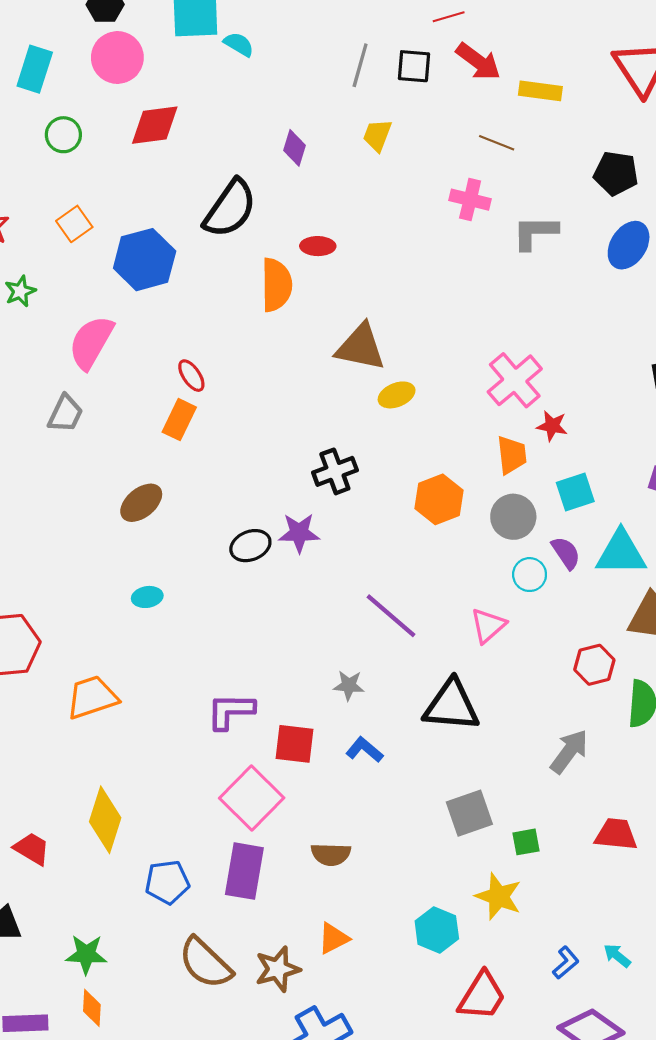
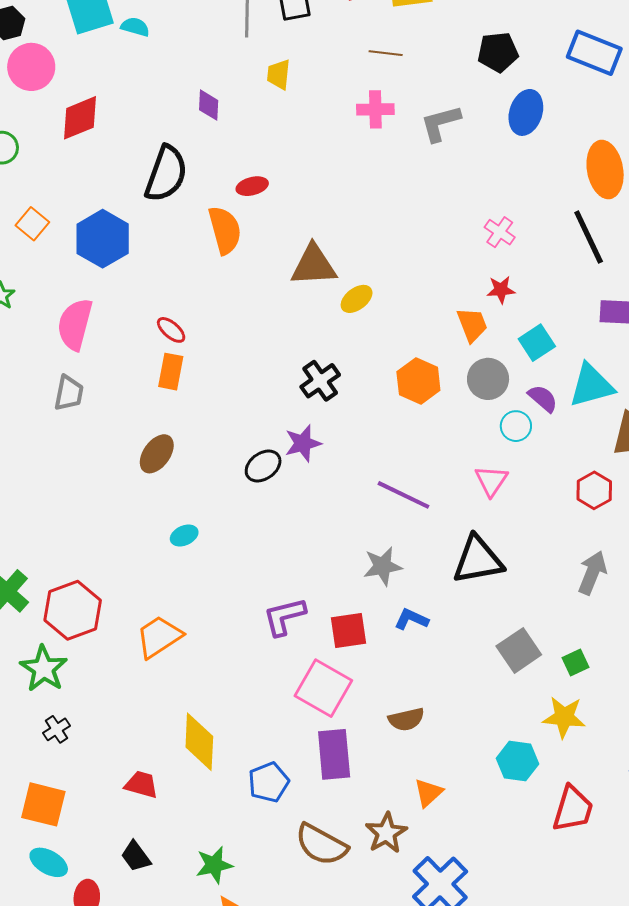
pink cross: (515, 380) -> (500, 232), moved, size x0.6
gray star: (349, 685) -> (383, 566), size x1.4

